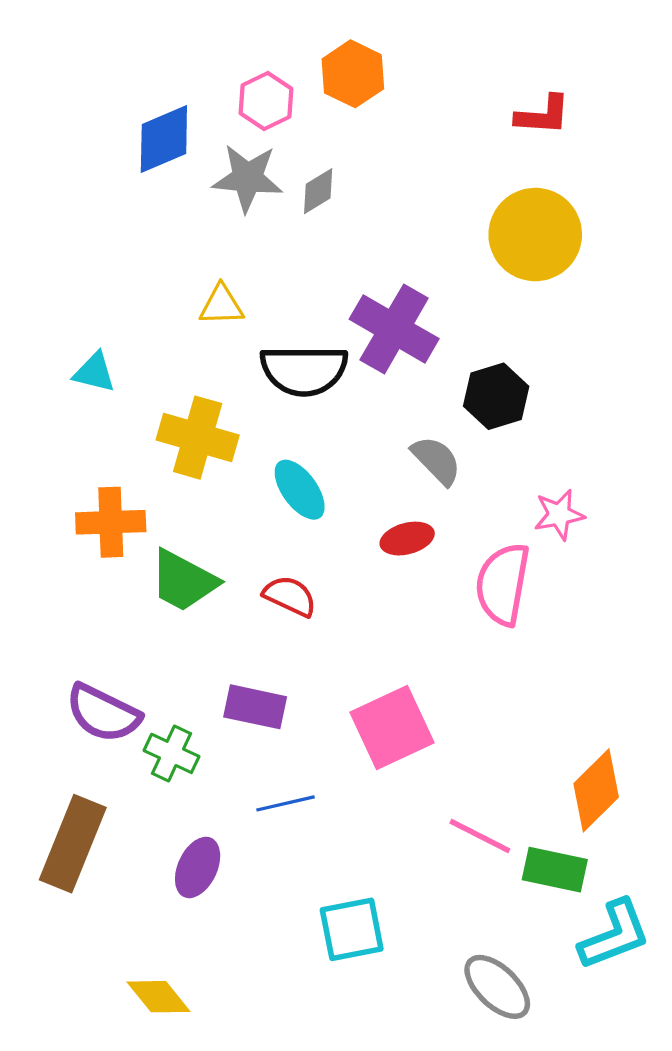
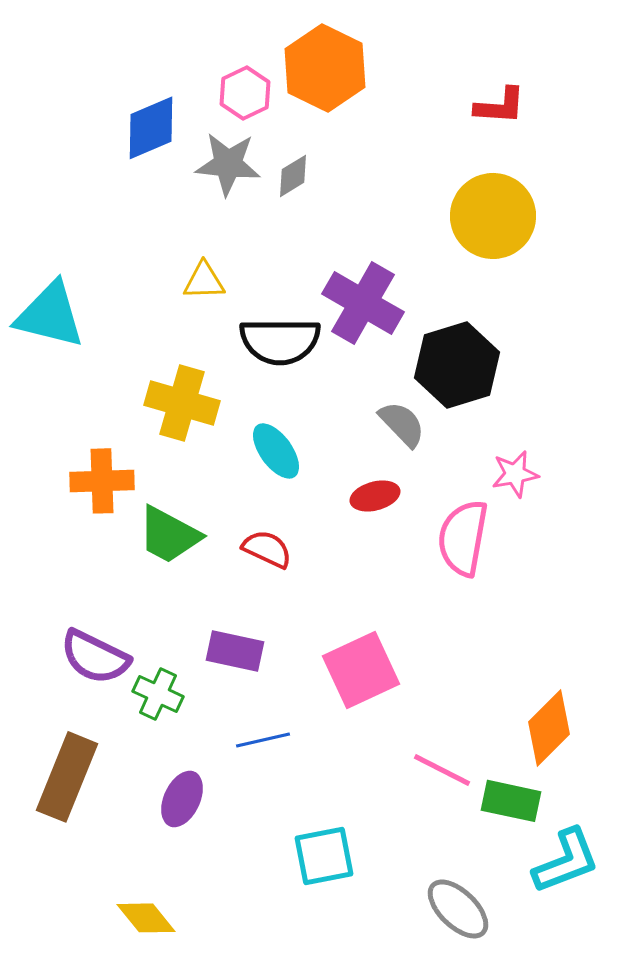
orange hexagon: (353, 74) -> (325, 68), size x1.4
cyan triangle: (94, 372) -> (50, 315), moved, size x1.8
black hexagon: (496, 396) -> (457, 365), size x1.4

